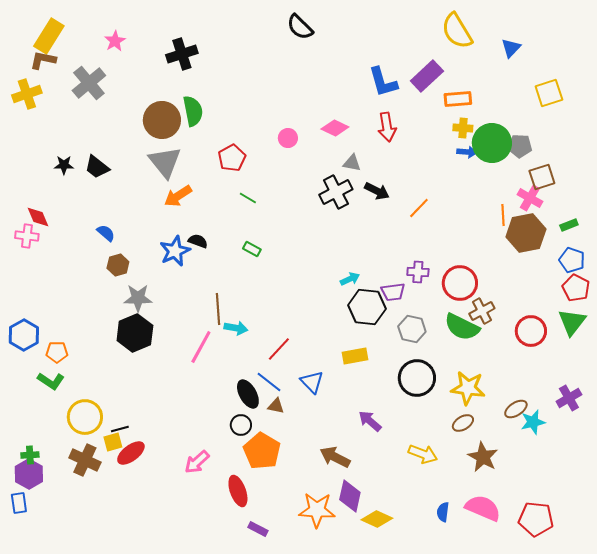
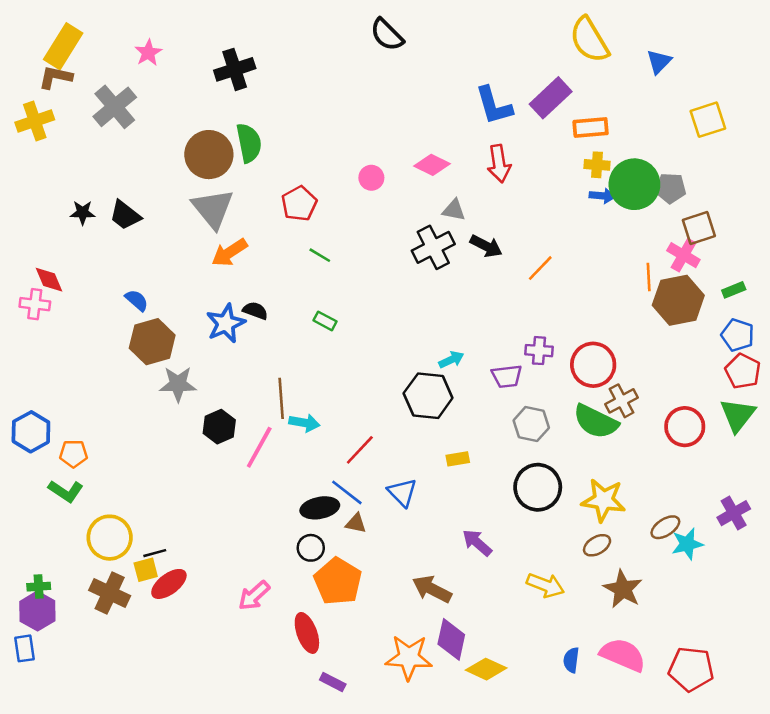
brown hexagon: (118, 265) -> (152, 342), size x1.6
black hexagon: (367, 307) -> (428, 396), moved
black hexagon: (135, 333) -> (219, 427), moved, size x0.7
yellow rectangle: (355, 356) -> (458, 459), size x0.7
black ellipse: (248, 394) -> (320, 508), turned -72

